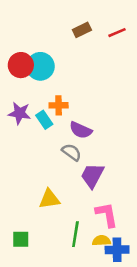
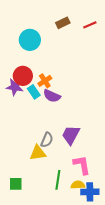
red circle: (21, 65) -> (23, 76), moved
cyan circle: (40, 66) -> (30, 40), moved
orange cross: (59, 105) -> (45, 81), turned -32
purple semicircle: (81, 130) -> (52, 96), moved
gray semicircle: (72, 152) -> (47, 140), moved, turned 77

